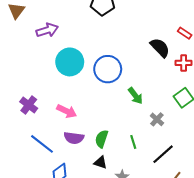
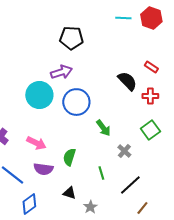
purple arrow: (47, 30) -> (61, 72), moved
green semicircle: (102, 139) -> (69, 157), moved

